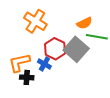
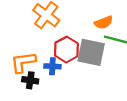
gray square: (76, 49) -> (91, 52), turned -35
blue cross: (44, 64) -> (52, 66), turned -32

